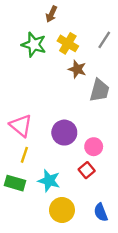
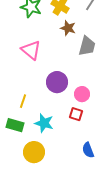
pink triangle: (21, 126) -> (31, 50), moved
red square: (87, 170) -> (76, 114), turned -32
yellow circle: (62, 210) -> (34, 152), moved

